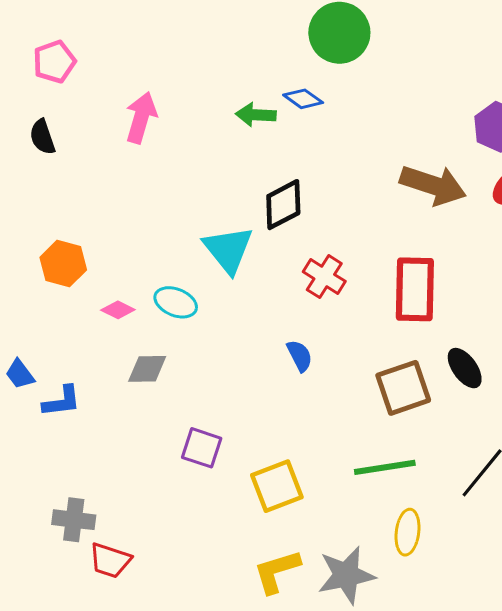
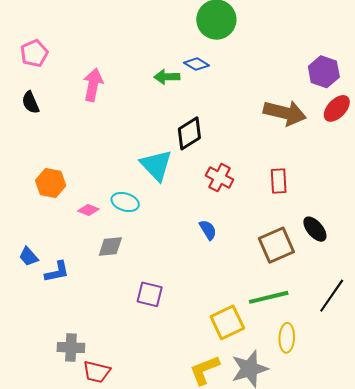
red rectangle: (415, 289) -> (279, 181), size x0.6
yellow square: (277, 486) -> (227, 322), moved

